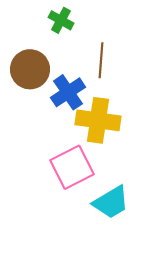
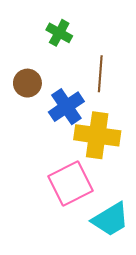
brown circle: (30, 69) -> (27, 83), size x0.7

